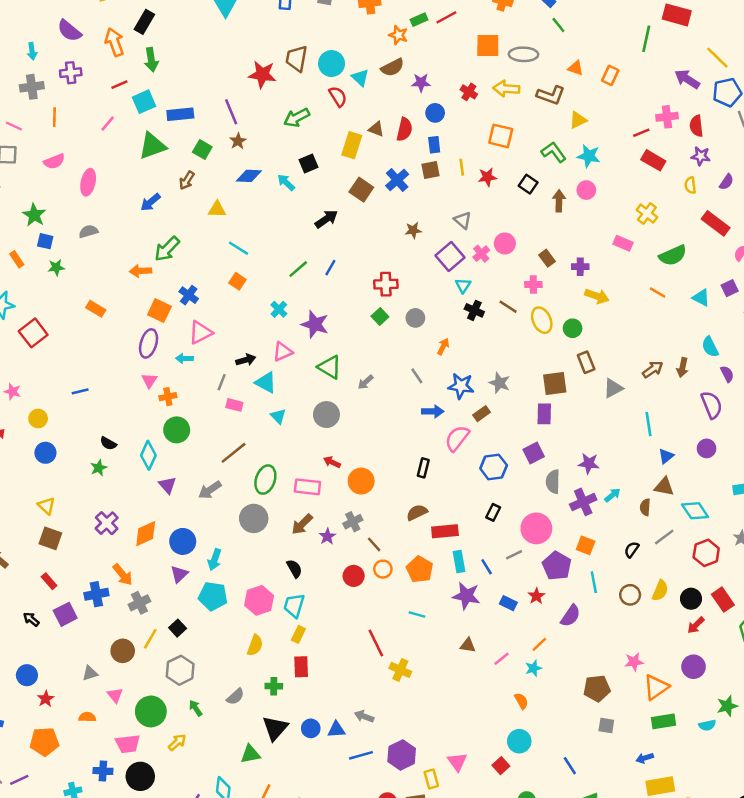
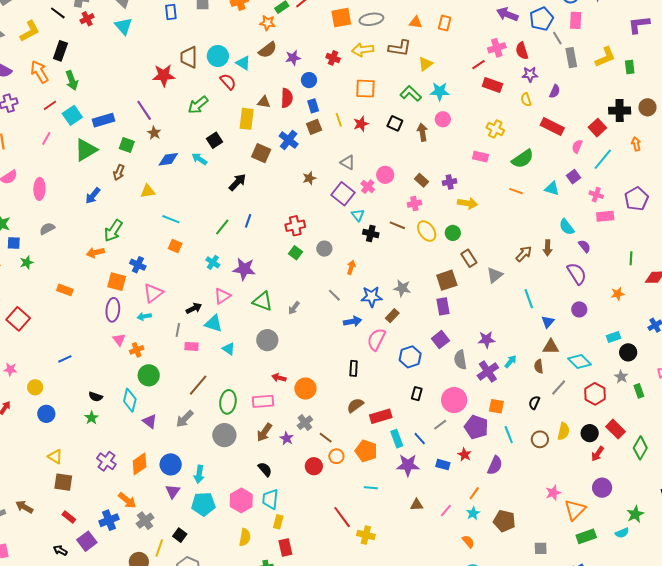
brown pentagon: (597, 688) -> (504, 521), moved, turned 30

